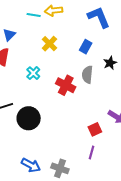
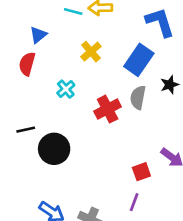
blue rectangle: (86, 47) -> (139, 60), size x1.6
red cross: (66, 85) -> (108, 109), turned 30

